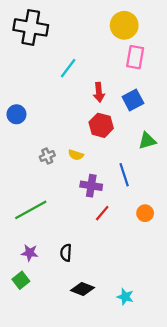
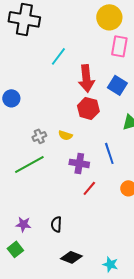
red arrow: (99, 92) -> (86, 78), size x1.5
blue square: (133, 100) -> (117, 85), turned -30
green line: (31, 210) -> (29, 164), moved

